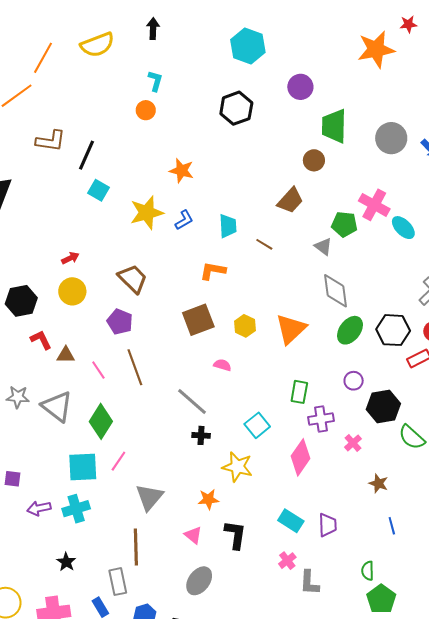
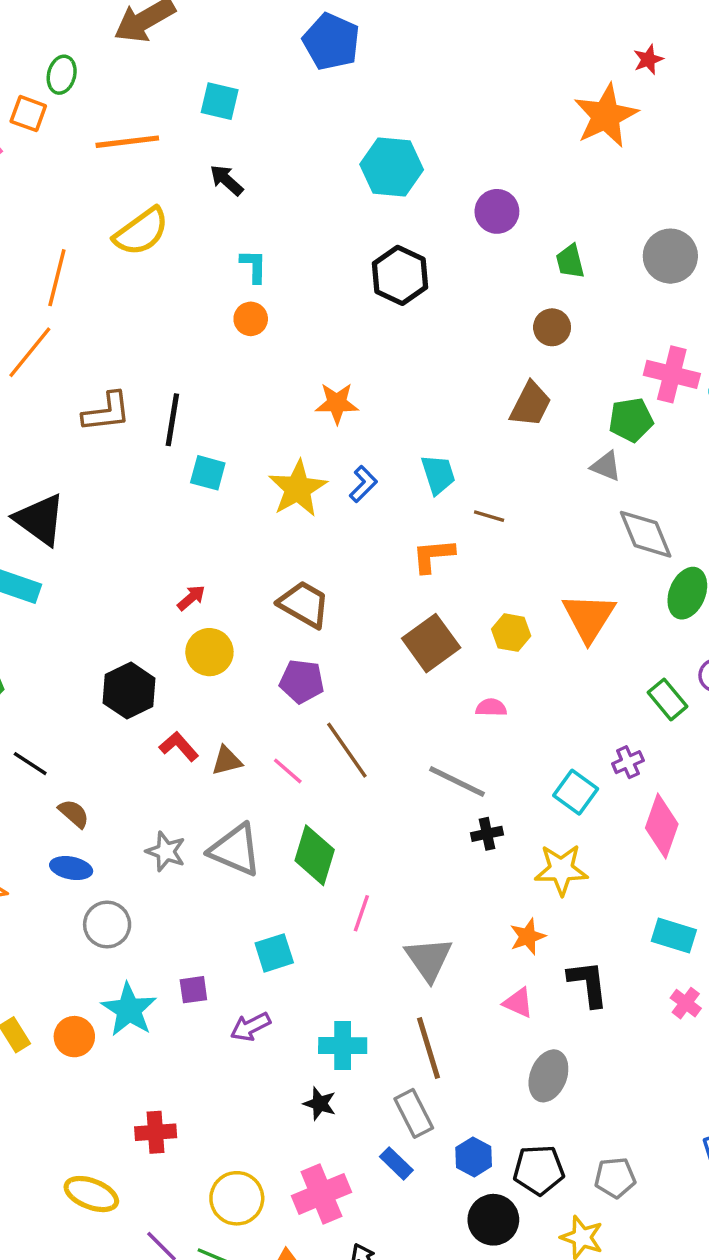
black arrow: (153, 29) -> (226, 180), turned -35
green trapezoid: (334, 126) -> (570, 261), size x0.6
brown line: (264, 244) -> (489, 516), moved
green rectangle: (299, 392) -> (668, 699), moved, turned -35
gray star: (18, 397) -> (166, 852), turned 30
purple cross: (321, 419) -> (628, 762), moved, size x0.7
cyan square: (83, 467) -> (274, 953), moved, size x0.7
cyan cross: (76, 509) -> (343, 1046), moved, turned 32

